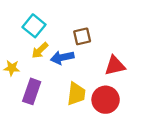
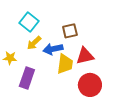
red triangle: (115, 66) -> (85, 56), moved
yellow trapezoid: (76, 94) -> (65, 64), moved

